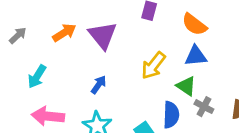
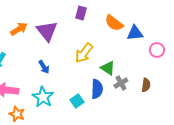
blue triangle: (196, 56) -> (135, 33), moved
blue arrow: (99, 85) -> (44, 67), turned 112
gray cross: (204, 107) -> (121, 83), turned 32

